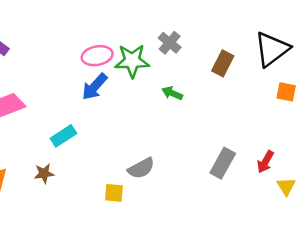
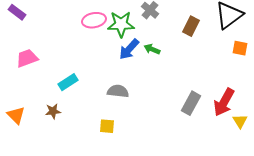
blue arrow: (95, 87) -> (129, 49), moved
red arrow: (265, 162) -> (224, 102), size x1.6
gray semicircle: (141, 168) -> (118, 91), moved, turned -145

